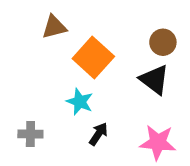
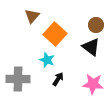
brown triangle: (54, 27) -> (32, 16), turned -35
gray cross: (30, 134) -> (18, 79), size x1.6

